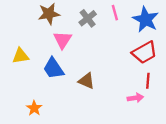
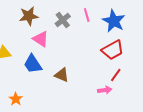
pink triangle: (63, 40) -> (41, 39), turned -30
red line: (148, 81) -> (116, 75), turned 32

